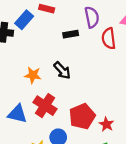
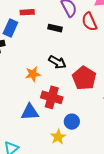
black rectangle: (71, 34) -> (55, 28), turned 40
red pentagon: (82, 116) -> (84, 78), moved

